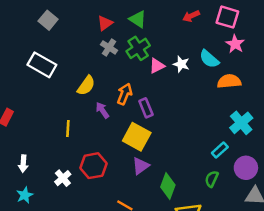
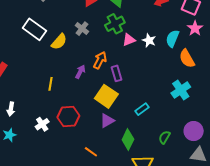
gray cross: (109, 47) -> (82, 29), moved
cyan semicircle: (209, 59) -> (172, 38), turned 66
orange semicircle: (229, 81) -> (187, 59), turned -120
yellow semicircle: (86, 86) -> (59, 42), moved
purple arrow: (102, 110) -> (80, 72), turned 56
cyan cross: (241, 123) -> (181, 90), moved
cyan rectangle: (220, 150) -> (142, 109), moved

